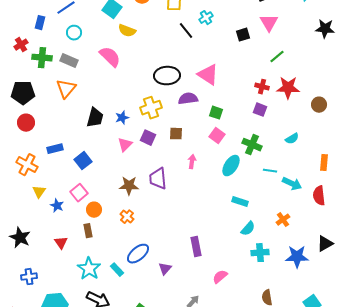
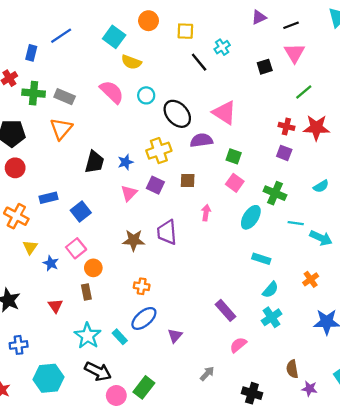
cyan circle: (74, 33) -> (146, 95), moved
black ellipse: (167, 76) -> (177, 114), turned 50
orange cross: (127, 217) -> (142, 286), moved, turned -32
purple rectangle: (196, 247) -> (226, 310), moved, turned -30
cyan cross: (260, 253) -> (272, 317), moved, turned -30

